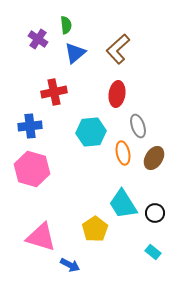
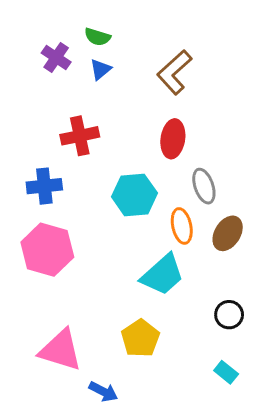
green semicircle: (66, 25) -> (98, 37), turned 114
blue triangle: (75, 53) -> (100, 69), moved, size x0.7
cyan trapezoid: (123, 204) -> (163, 275), moved, turned -100

